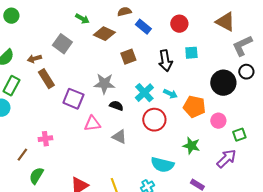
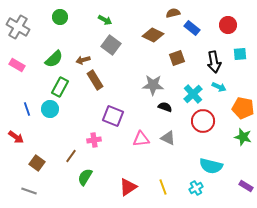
green arrow: (82, 19) -> (105, 20), moved
cyan arrow: (170, 94) -> (219, 87), moved
purple square: (73, 99) -> (113, 116), moved
pink triangle: (92, 124) -> (141, 139), moved
green star: (191, 146) -> (243, 137), moved

